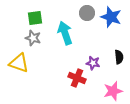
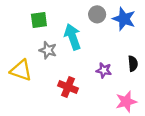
gray star: (33, 38) -> (48, 50), moved
red cross: (77, 78) -> (68, 87), moved

